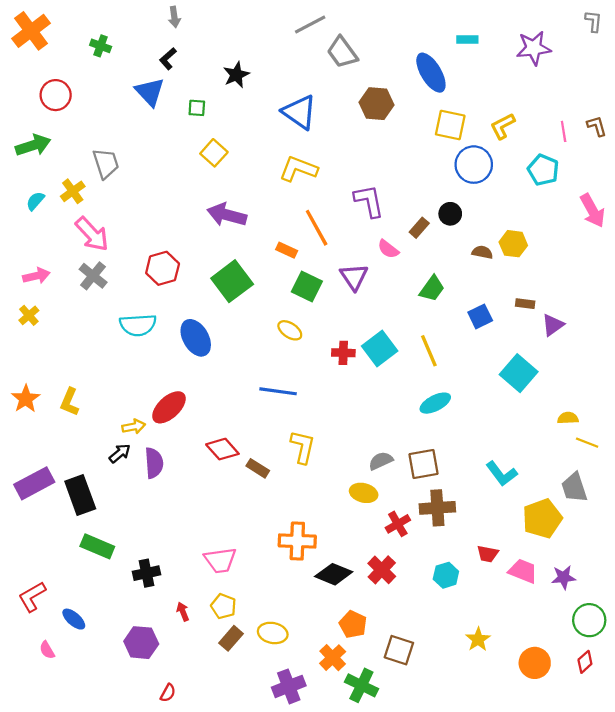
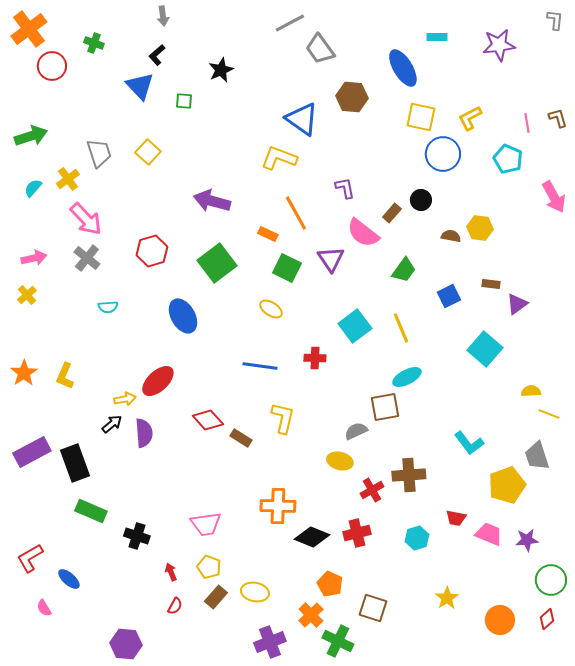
red circle: (56, 95) -> (52, 66), moved
blue triangle: (299, 112) -> (302, 119), moved
yellow square: (214, 153) -> (148, 152), moved
purple L-shape: (369, 201) -> (345, 188), size x0.7
pink semicircle: (388, 249) -> (363, 233), size x1.6
cyan semicircle: (138, 325) -> (108, 307), moved, size x0.6
red cross: (343, 353) -> (315, 358), moved
brown square: (423, 464) -> (385, 407), moved
red cross: (382, 570) -> (357, 533), turned 32
black cross: (147, 573) -> (137, 536), turned 30
purple hexagon: (141, 643) -> (126, 644), moved
red semicircle: (168, 693) -> (175, 606), moved

